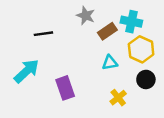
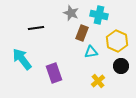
cyan cross: (131, 22) -> (99, 15), moved
brown rectangle: (107, 31) -> (82, 33), moved, turned -35
cyan arrow: (27, 71) -> (22, 59), turned -85

